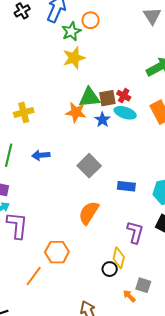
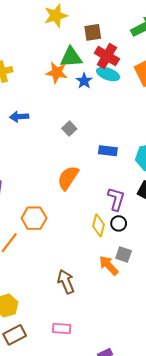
red cross: (124, 96) -> (107, 56), size x1.6
brown square: (107, 98) -> (93, 32), moved
gray square: (89, 166) -> (69, 129), size x0.6
black circle: (110, 269) -> (119, 223), moved
orange arrow: (129, 296) -> (109, 265), size x1.5

